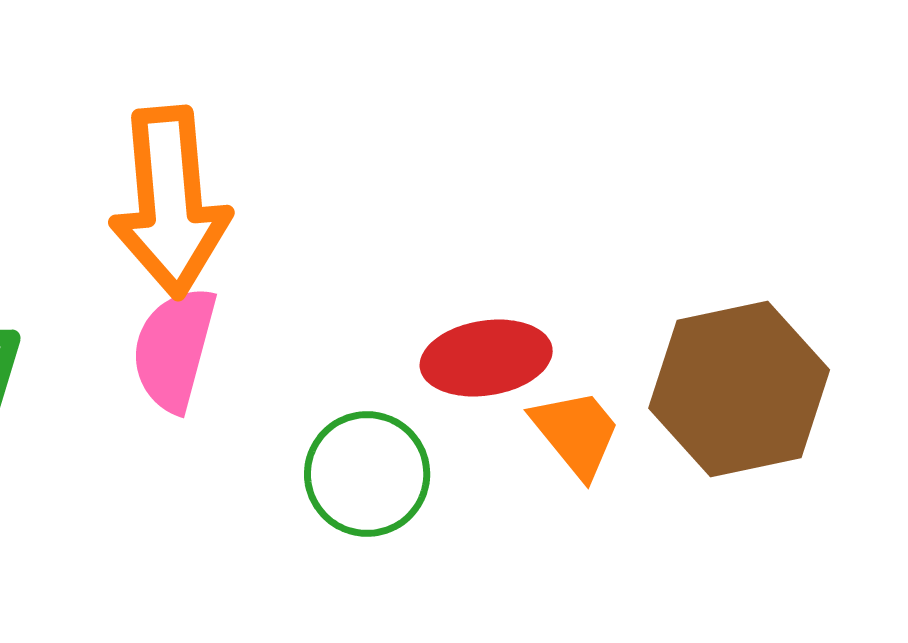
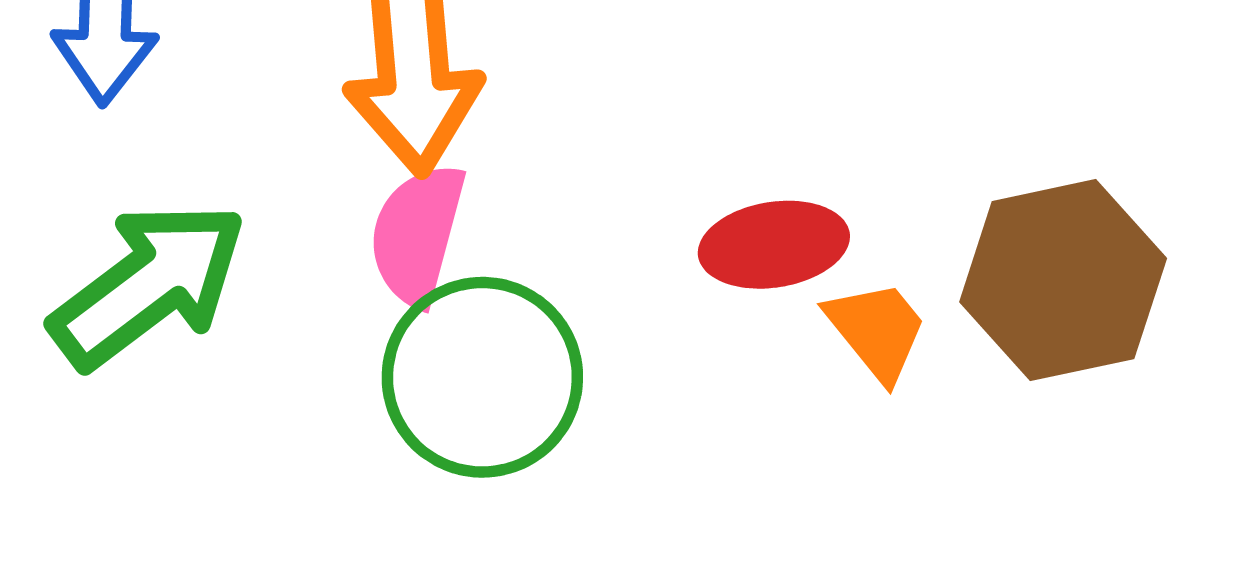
green circle: (367, 474) -> (482, 377), moved, size x1.4

